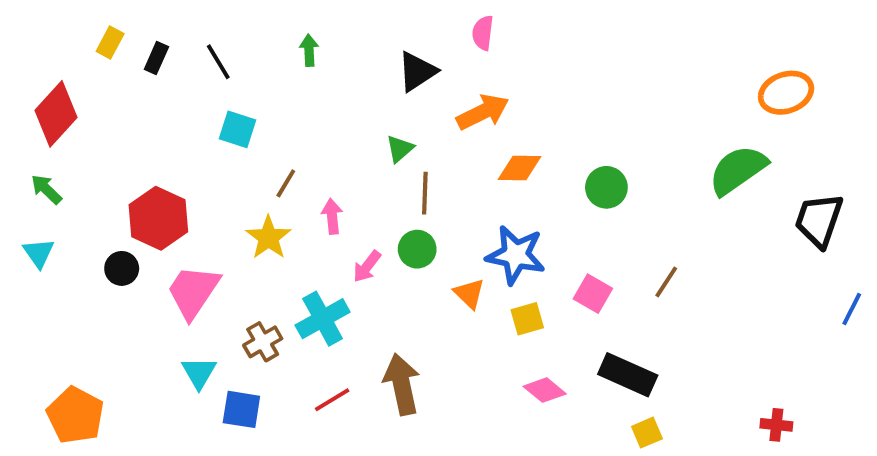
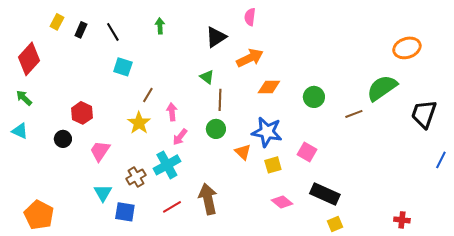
green triangle: (400, 149) -> (207, 77), turned -42
red hexagon: (158, 218) -> (82, 113), size x0.7
cyan triangle: (39, 253) -> (20, 131), turned -30
pink arrow: (367, 267) -> (180, 137), moved
brown line: (666, 282) -> (354, 114), moved, turned 36
pink trapezoid: (193, 292) -> (100, 151), size x0.7

